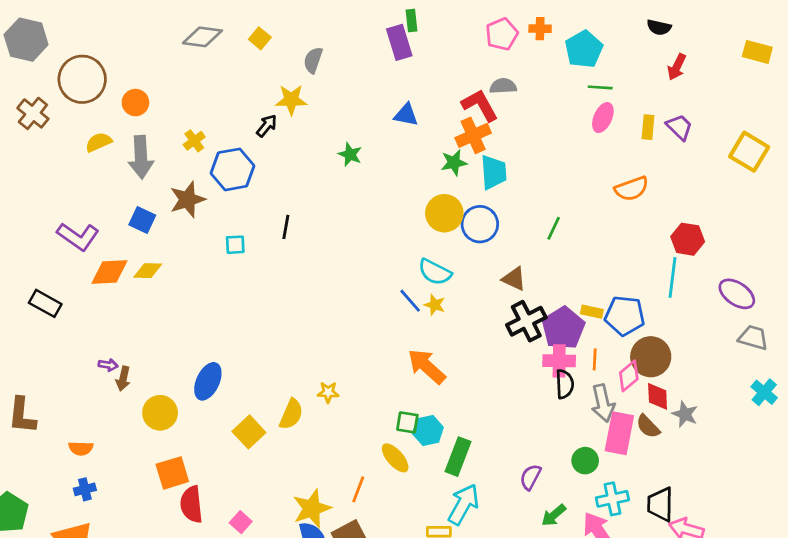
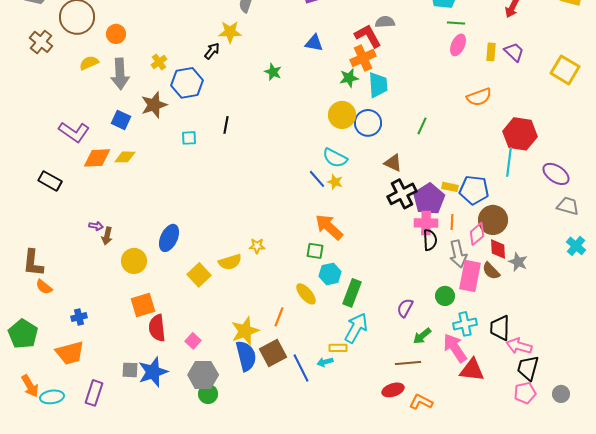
red hexagon: (688, 239) -> (520, 134), size x1.4
yellow semicircle: (291, 414) -> (230, 262), turned 50
green square: (407, 422) -> (315, 251), moved
orange semicircle: (81, 448) -> (44, 287), moved, turned 36

